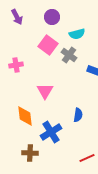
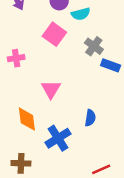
cyan semicircle: (77, 34) -> (81, 14), moved
gray cross: (69, 55) -> (94, 46), moved
brown cross: (30, 153) -> (21, 163), moved

